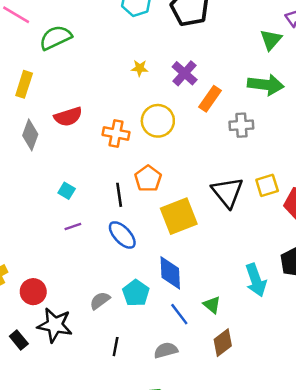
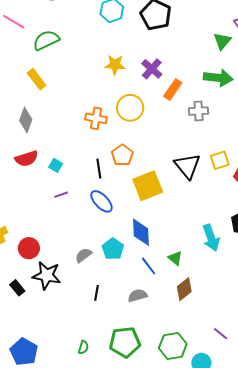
yellow star: (140, 68) -> (115, 65), size x1.5
yellow rectangle: (24, 84) -> (37, 79), moved, turned -55
red semicircle: (68, 117) -> (26, 159), moved

